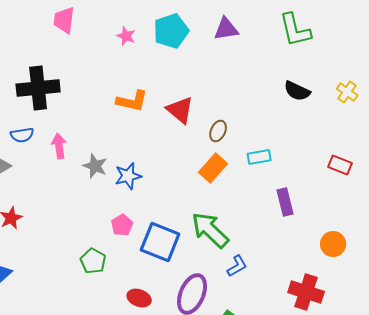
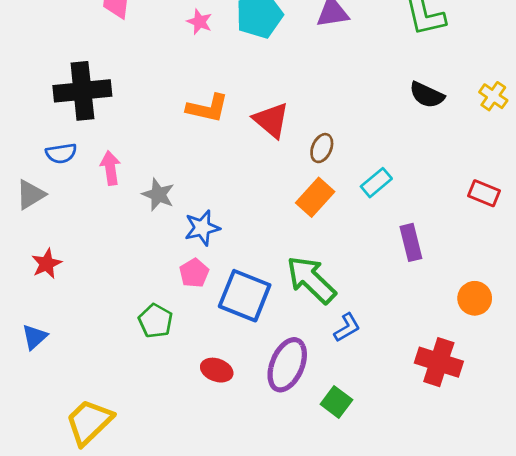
cyan rectangle: (259, 157) -> (376, 183), turned -30
blue star: (128, 176) -> (202, 228), moved

